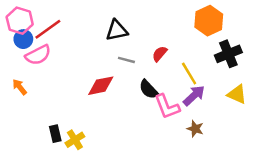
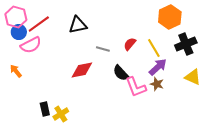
black triangle: (117, 30) -> (78, 25), moved
yellow line: (189, 73) -> (154, 48), moved
purple arrow: (194, 96) -> (158, 67), moved
brown star: (195, 129) -> (157, 84), moved

